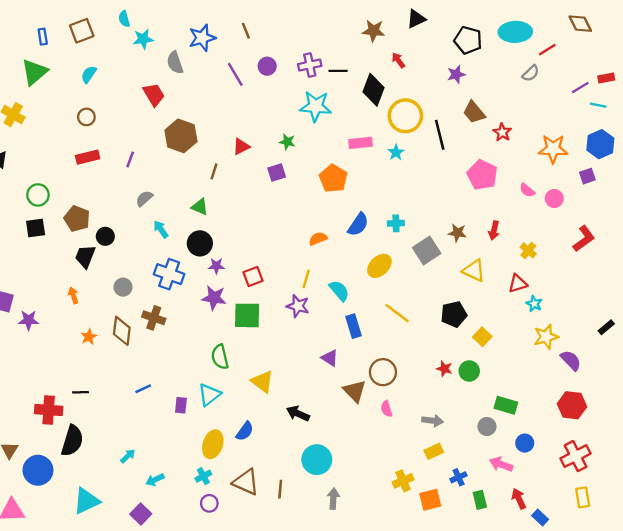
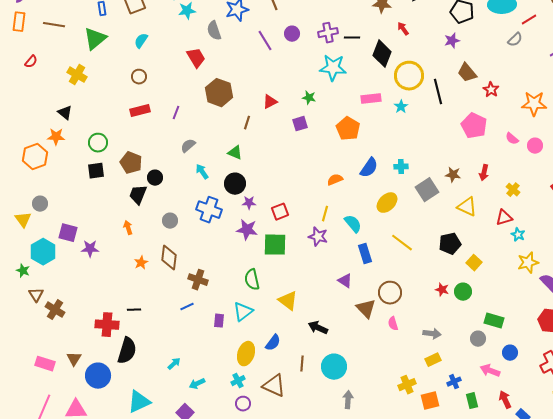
brown cross: (154, 318) -> (198, 280), moved
brown line: (280, 489) -> (302, 364), moved

